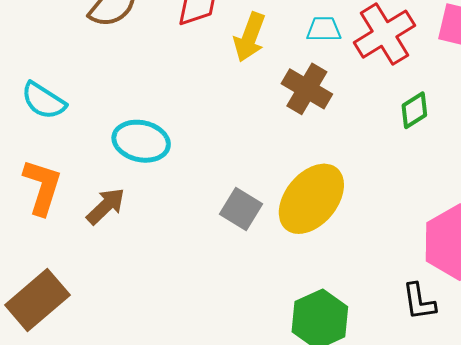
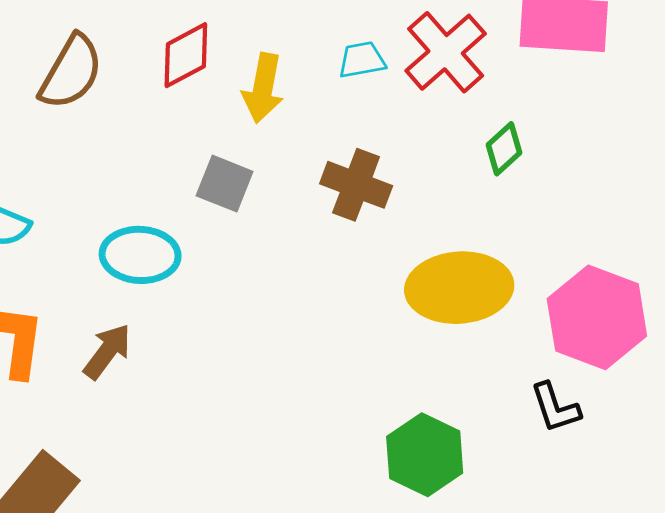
brown cross: (307, 89) -> (356, 185), moved
yellow ellipse: (311, 199) -> (459, 288), moved, turned 56
gray square: (241, 209) -> (225, 184), moved

